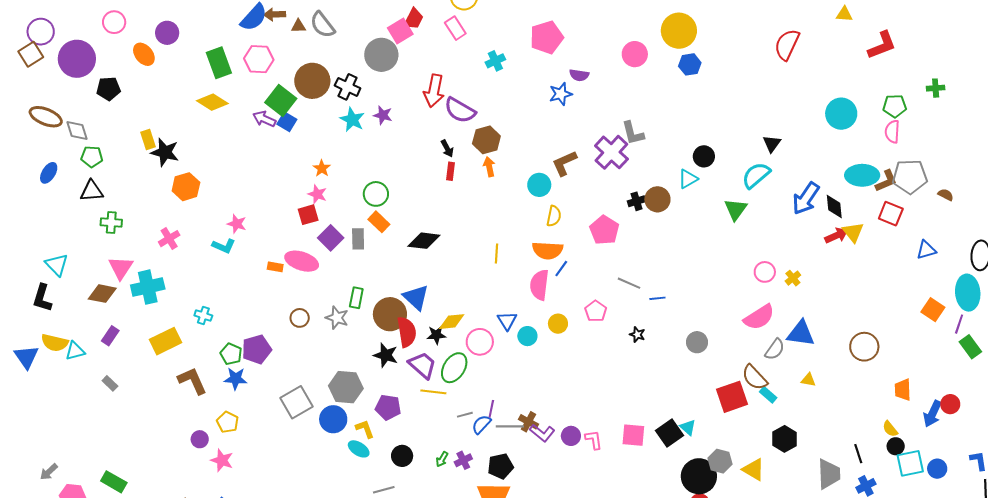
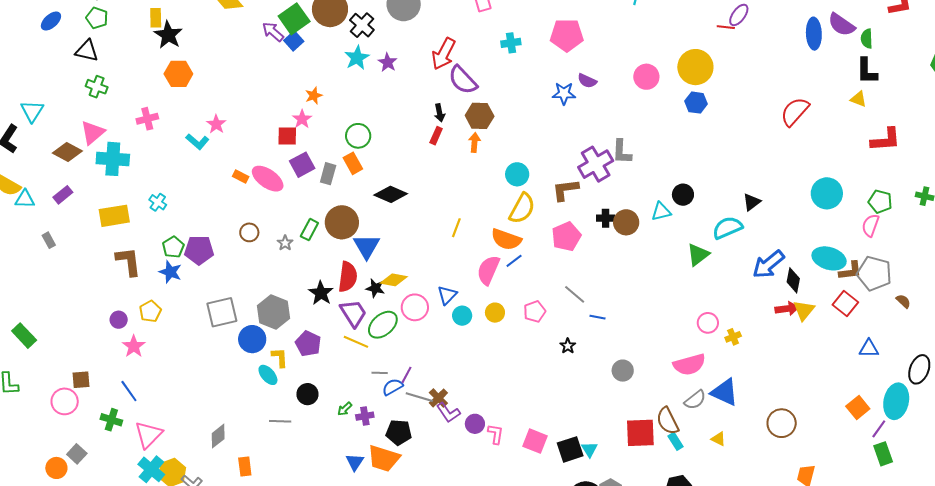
brown L-shape: (564, 163) -> (565, 190), moved
yellow semicircle: (554, 216) -> (522, 208), size x1.5
brown circle: (390, 314) -> (342, 222), moved
gray star: (337, 318) -> (285, 243), size x0.7

